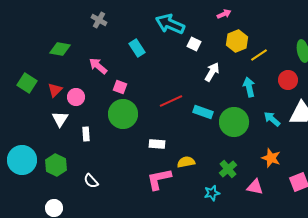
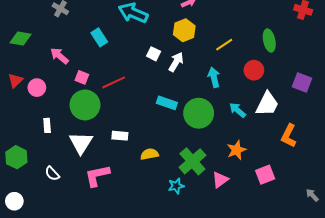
yellow hexagon: (237, 41) -> (184, 30), moved
white square: (194, 44) -> (154, 54), moved
red line: (171, 101) -> (114, 82), moved
white triangle: (60, 119) -> (81, 143), moved, size x1.4
orange star: (271, 158) -> (236, 150), turned 30
green cross: (228, 169) -> (192, 161), size x1.5
pink L-shape: (159, 179) -> (97, 176), moved
pink triangle: (255, 187) -> (220, 180), turned -48

